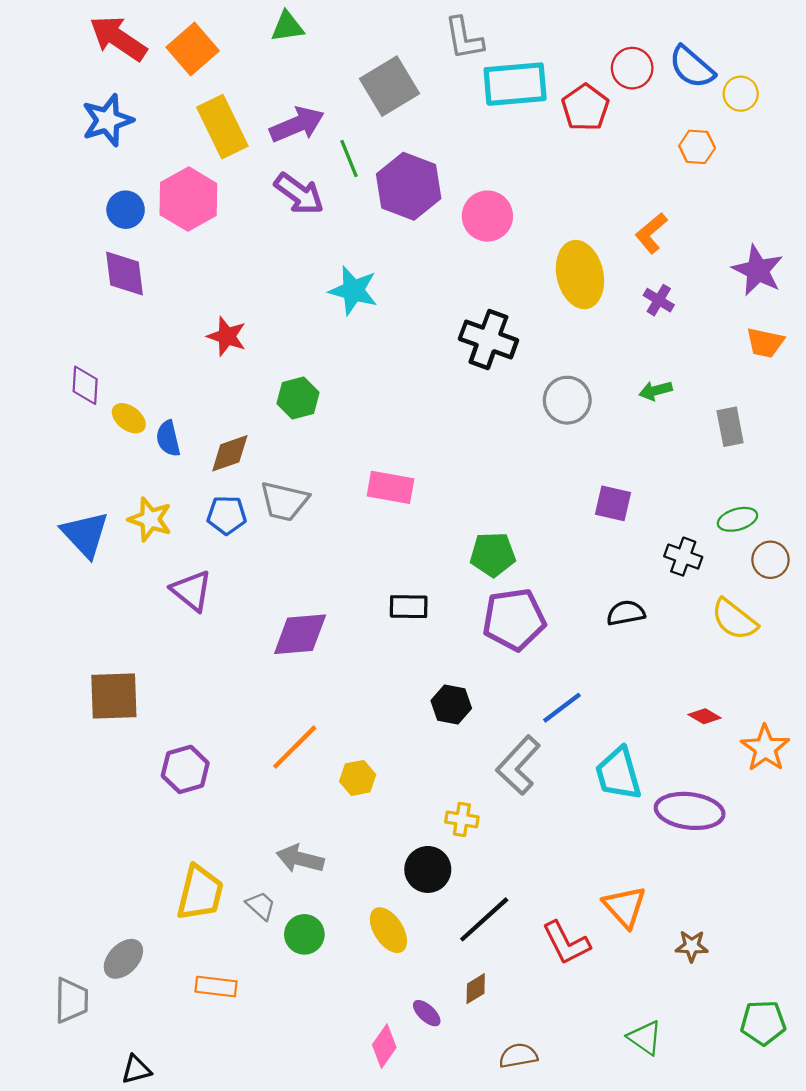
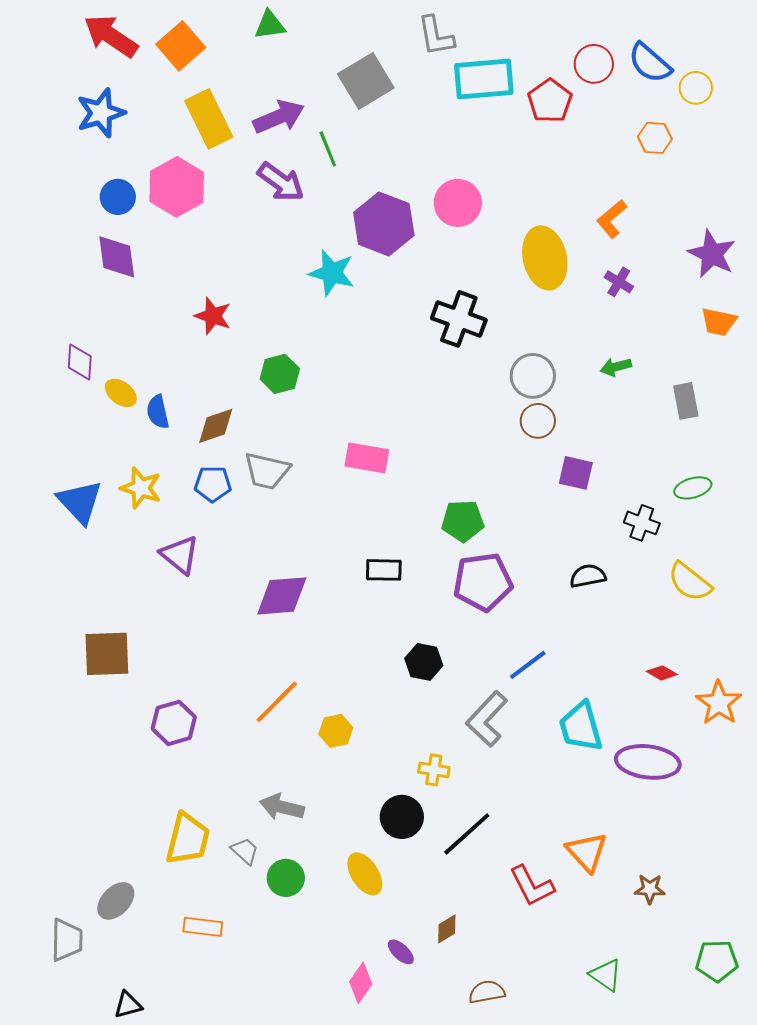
purple hexagon: (409, 186) -> (384, 224), moved
brown circle: (770, 560) -> (538, 421), moved
black line: (484, 919) -> (467, 834), moved

